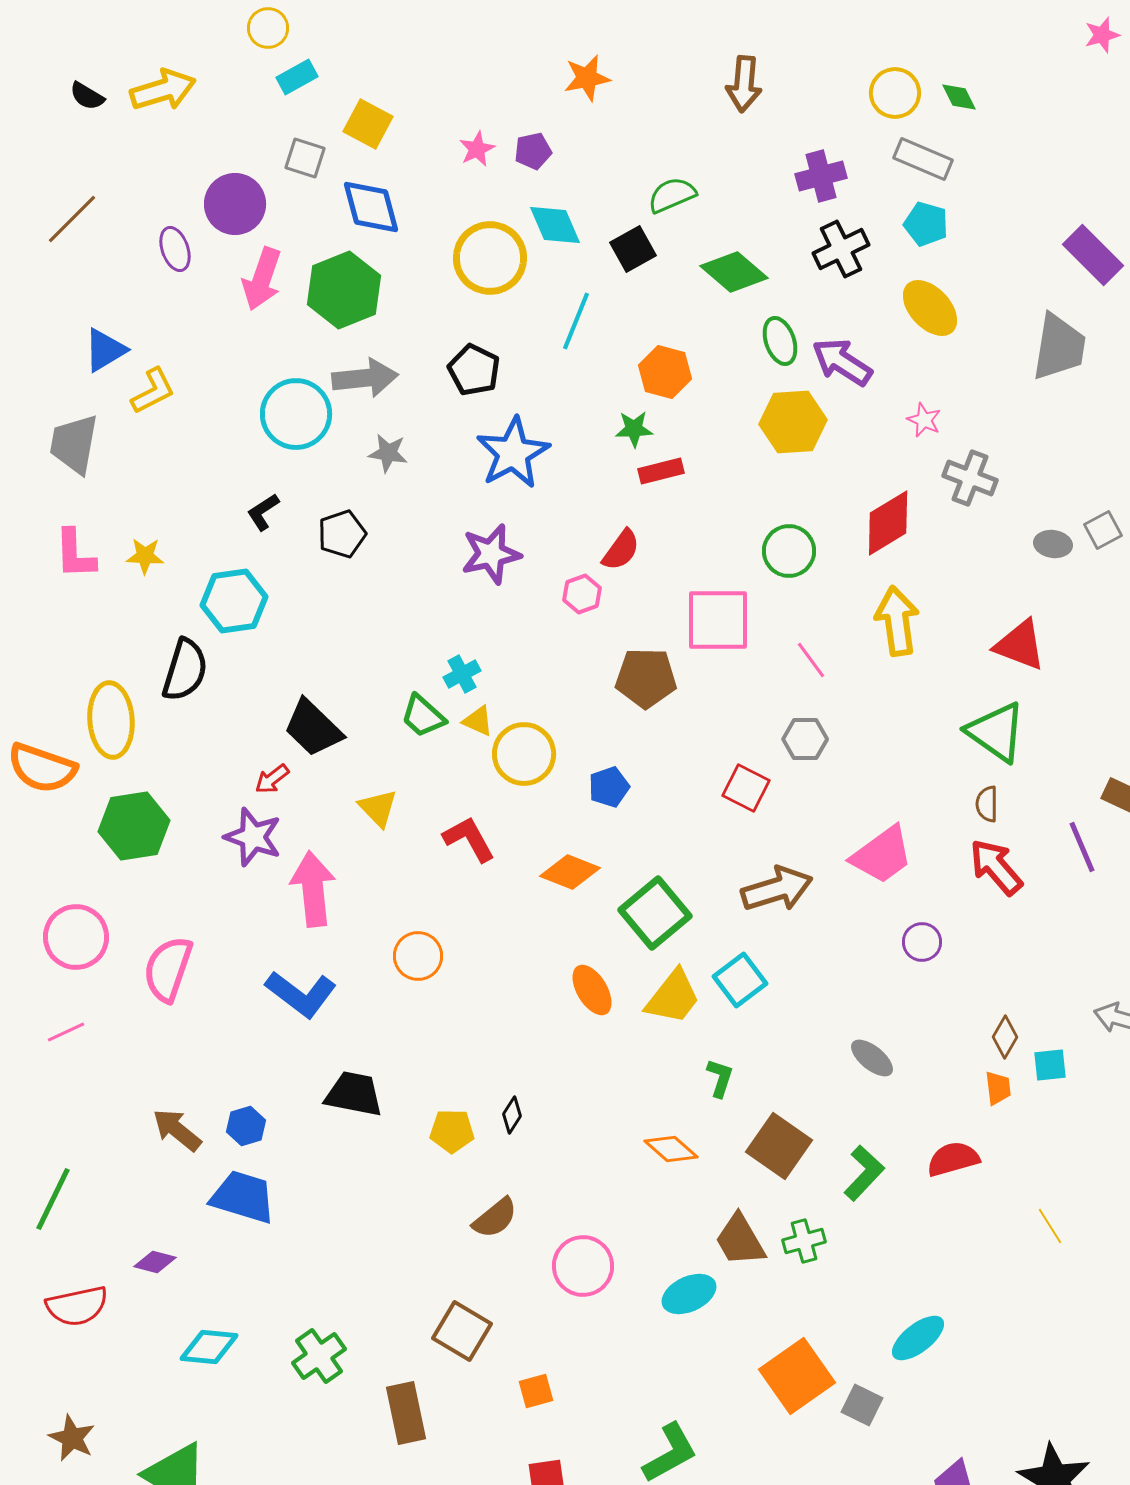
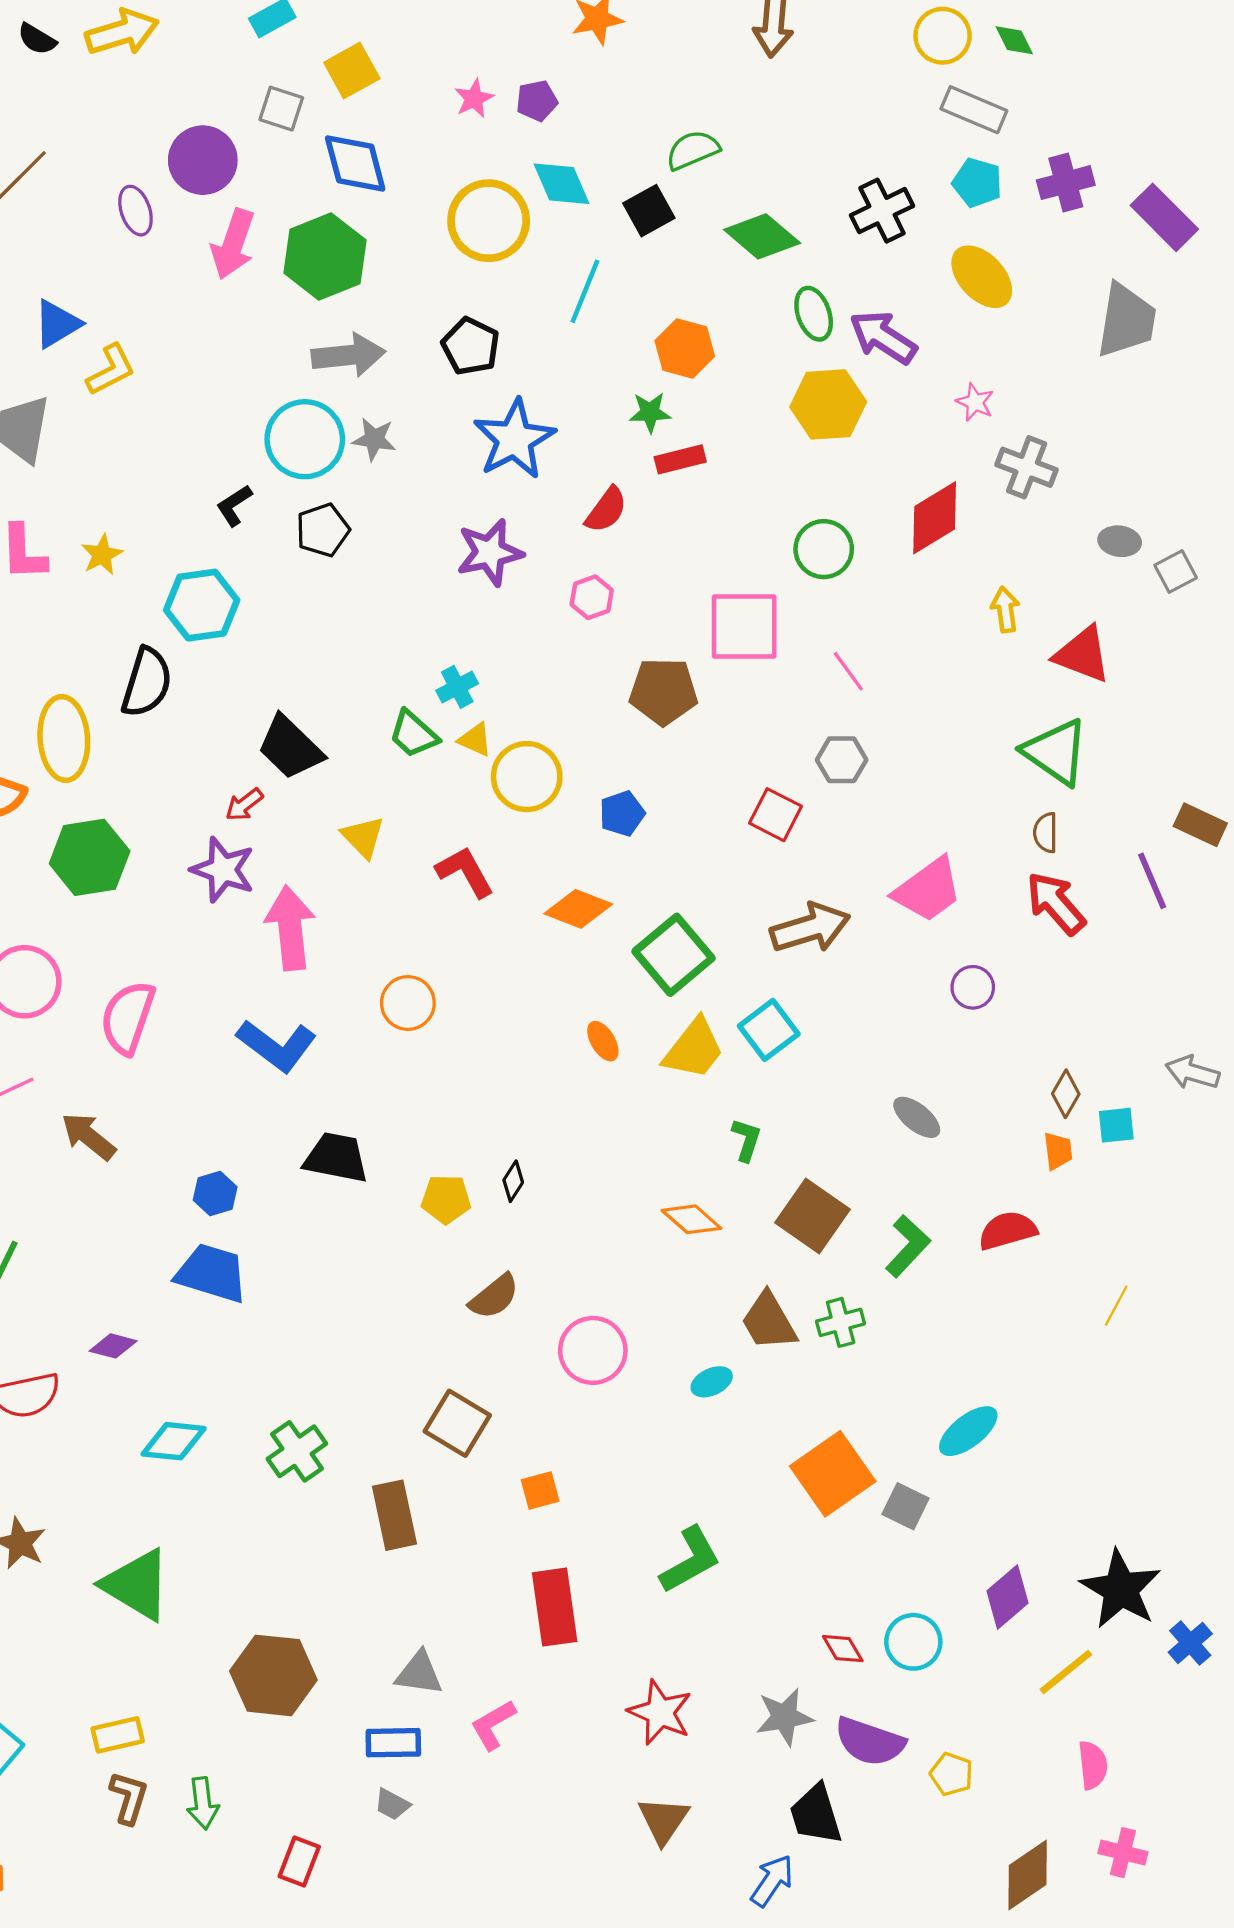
yellow square: (368, 124) -> (352, 70), turned 33
purple cross: (821, 176) -> (1066, 183), moved
cyan circle: (296, 414) -> (305, 439), moved
gray square: (1103, 530) -> (1176, 571), moved
red semicircle: (621, 550) -> (606, 510), moved
yellow star: (145, 556) -> (102, 555), turned -30
yellow arrow: (897, 621) -> (1005, 610), moved, size x0.6
orange ellipse: (592, 990) -> (603, 1041), size x0.7
brown arrow: (177, 1130) -> (88, 1136), moved
yellow line: (1050, 1226) -> (1116, 1306), turned 60
cyan ellipse: (689, 1294) -> (712, 1382), size x0.7

